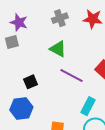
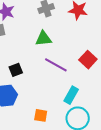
green triangle: (58, 49) -> (43, 39), turned -36

